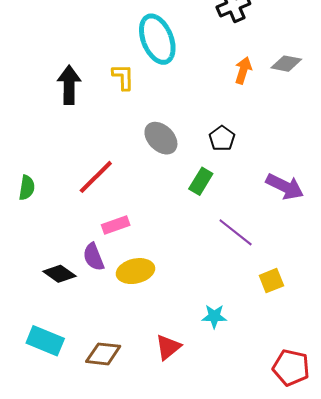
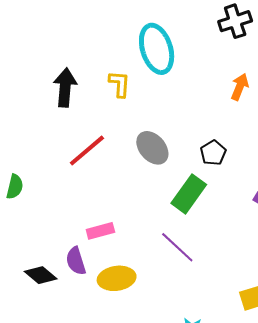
red line: (96, 177) -> (87, 150), moved
green rectangle: (201, 181) -> (189, 194), size x1.4
purple line: (236, 232) -> (177, 247), moved

